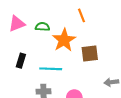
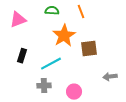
green semicircle: (42, 27) -> (52, 11), moved
cyan line: (51, 69) -> (51, 64), turned -30

